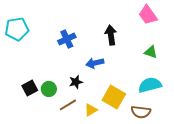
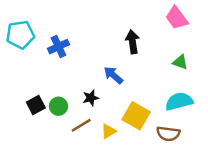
blue cross: (67, 39) -> (58, 47), moved
blue arrow: (95, 63) -> (113, 75), turned 54

